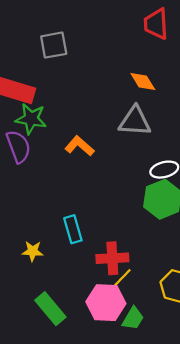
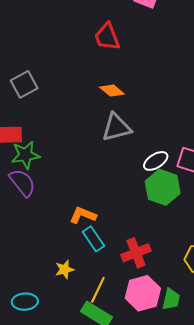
orange L-shape: (80, 146) -> (83, 215), moved
yellow line: (120, 281) -> (98, 290), moved

